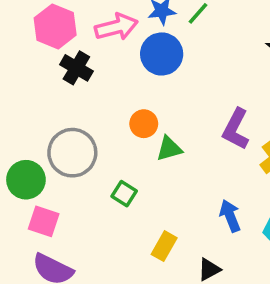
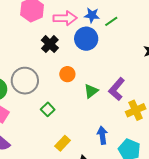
black cross: (76, 68) -> (50, 44), moved
green triangle: (169, 149) -> (91, 91), moved, turned -35

